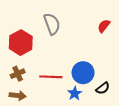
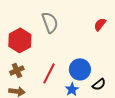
red line: (51, 77) -> (49, 73), turned -65

